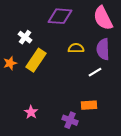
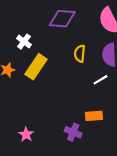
yellow semicircle: (76, 48) -> (80, 54), turned -84
pink star: (31, 112) -> (26, 134), moved

